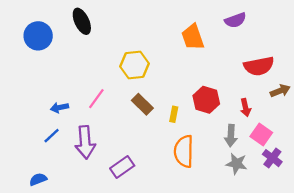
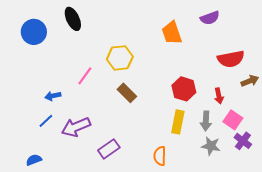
pink line: (96, 99) -> (85, 76), moved
yellow rectangle: (174, 114) -> (178, 122), moved, size x1.6
purple arrow: (85, 142) -> (76, 127), turned 72
orange semicircle: (184, 151) -> (160, 156), moved, size x0.7

